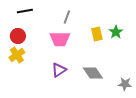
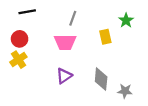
green star: (116, 32) -> (126, 20), moved
gray diamond: (93, 73) -> (101, 79), turned 40
gray star: (125, 84) -> (125, 91), moved

